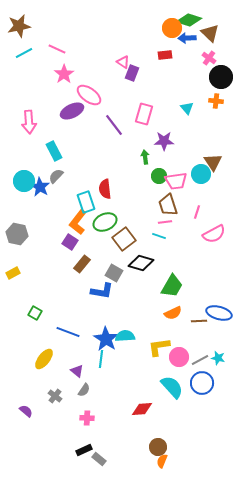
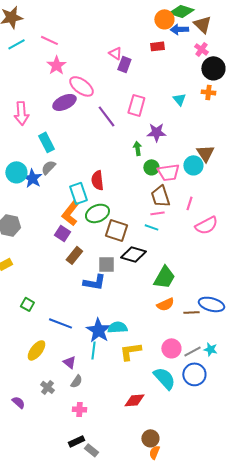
brown square: (124, 239) -> (116, 230), turned -35
gray square: (114, 273) -> (106, 264), turned -30
yellow L-shape: (159, 347) -> (130, 351), moved

